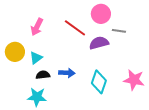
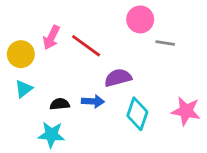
red line: (75, 28) -> (86, 46), moved
purple semicircle: (99, 43) -> (118, 78), moved
yellow circle: (15, 52) -> (21, 54), moved
cyan triangle: (36, 58) -> (24, 89), moved

